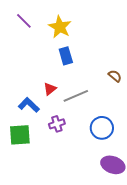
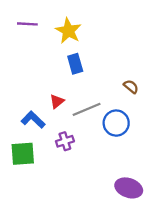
purple line: (24, 21) -> (27, 24), turned -42
blue circle: (102, 128) -> (116, 123), moved

